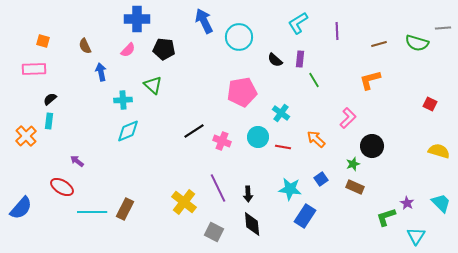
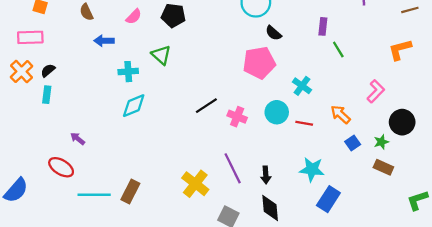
black semicircle: (275, 60) -> (273, 33), moved
blue arrow: (101, 72) -> (104, 41), turned -78
orange cross: (26, 136) -> (21, 72), moved
blue square: (321, 179) -> (353, 143), moved

